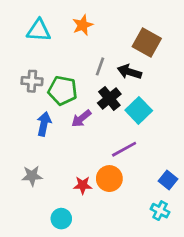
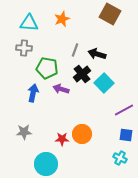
brown square: (147, 42) -> (110, 14), moved
gray cross: (32, 81) -> (24, 48), moved
purple arrow: (81, 118) -> (61, 89), turned 56
purple line: (124, 149) -> (124, 110), moved
blue square: (168, 180) -> (126, 135), turned -32
cyan circle: (61, 219) -> (46, 164), size x1.5

